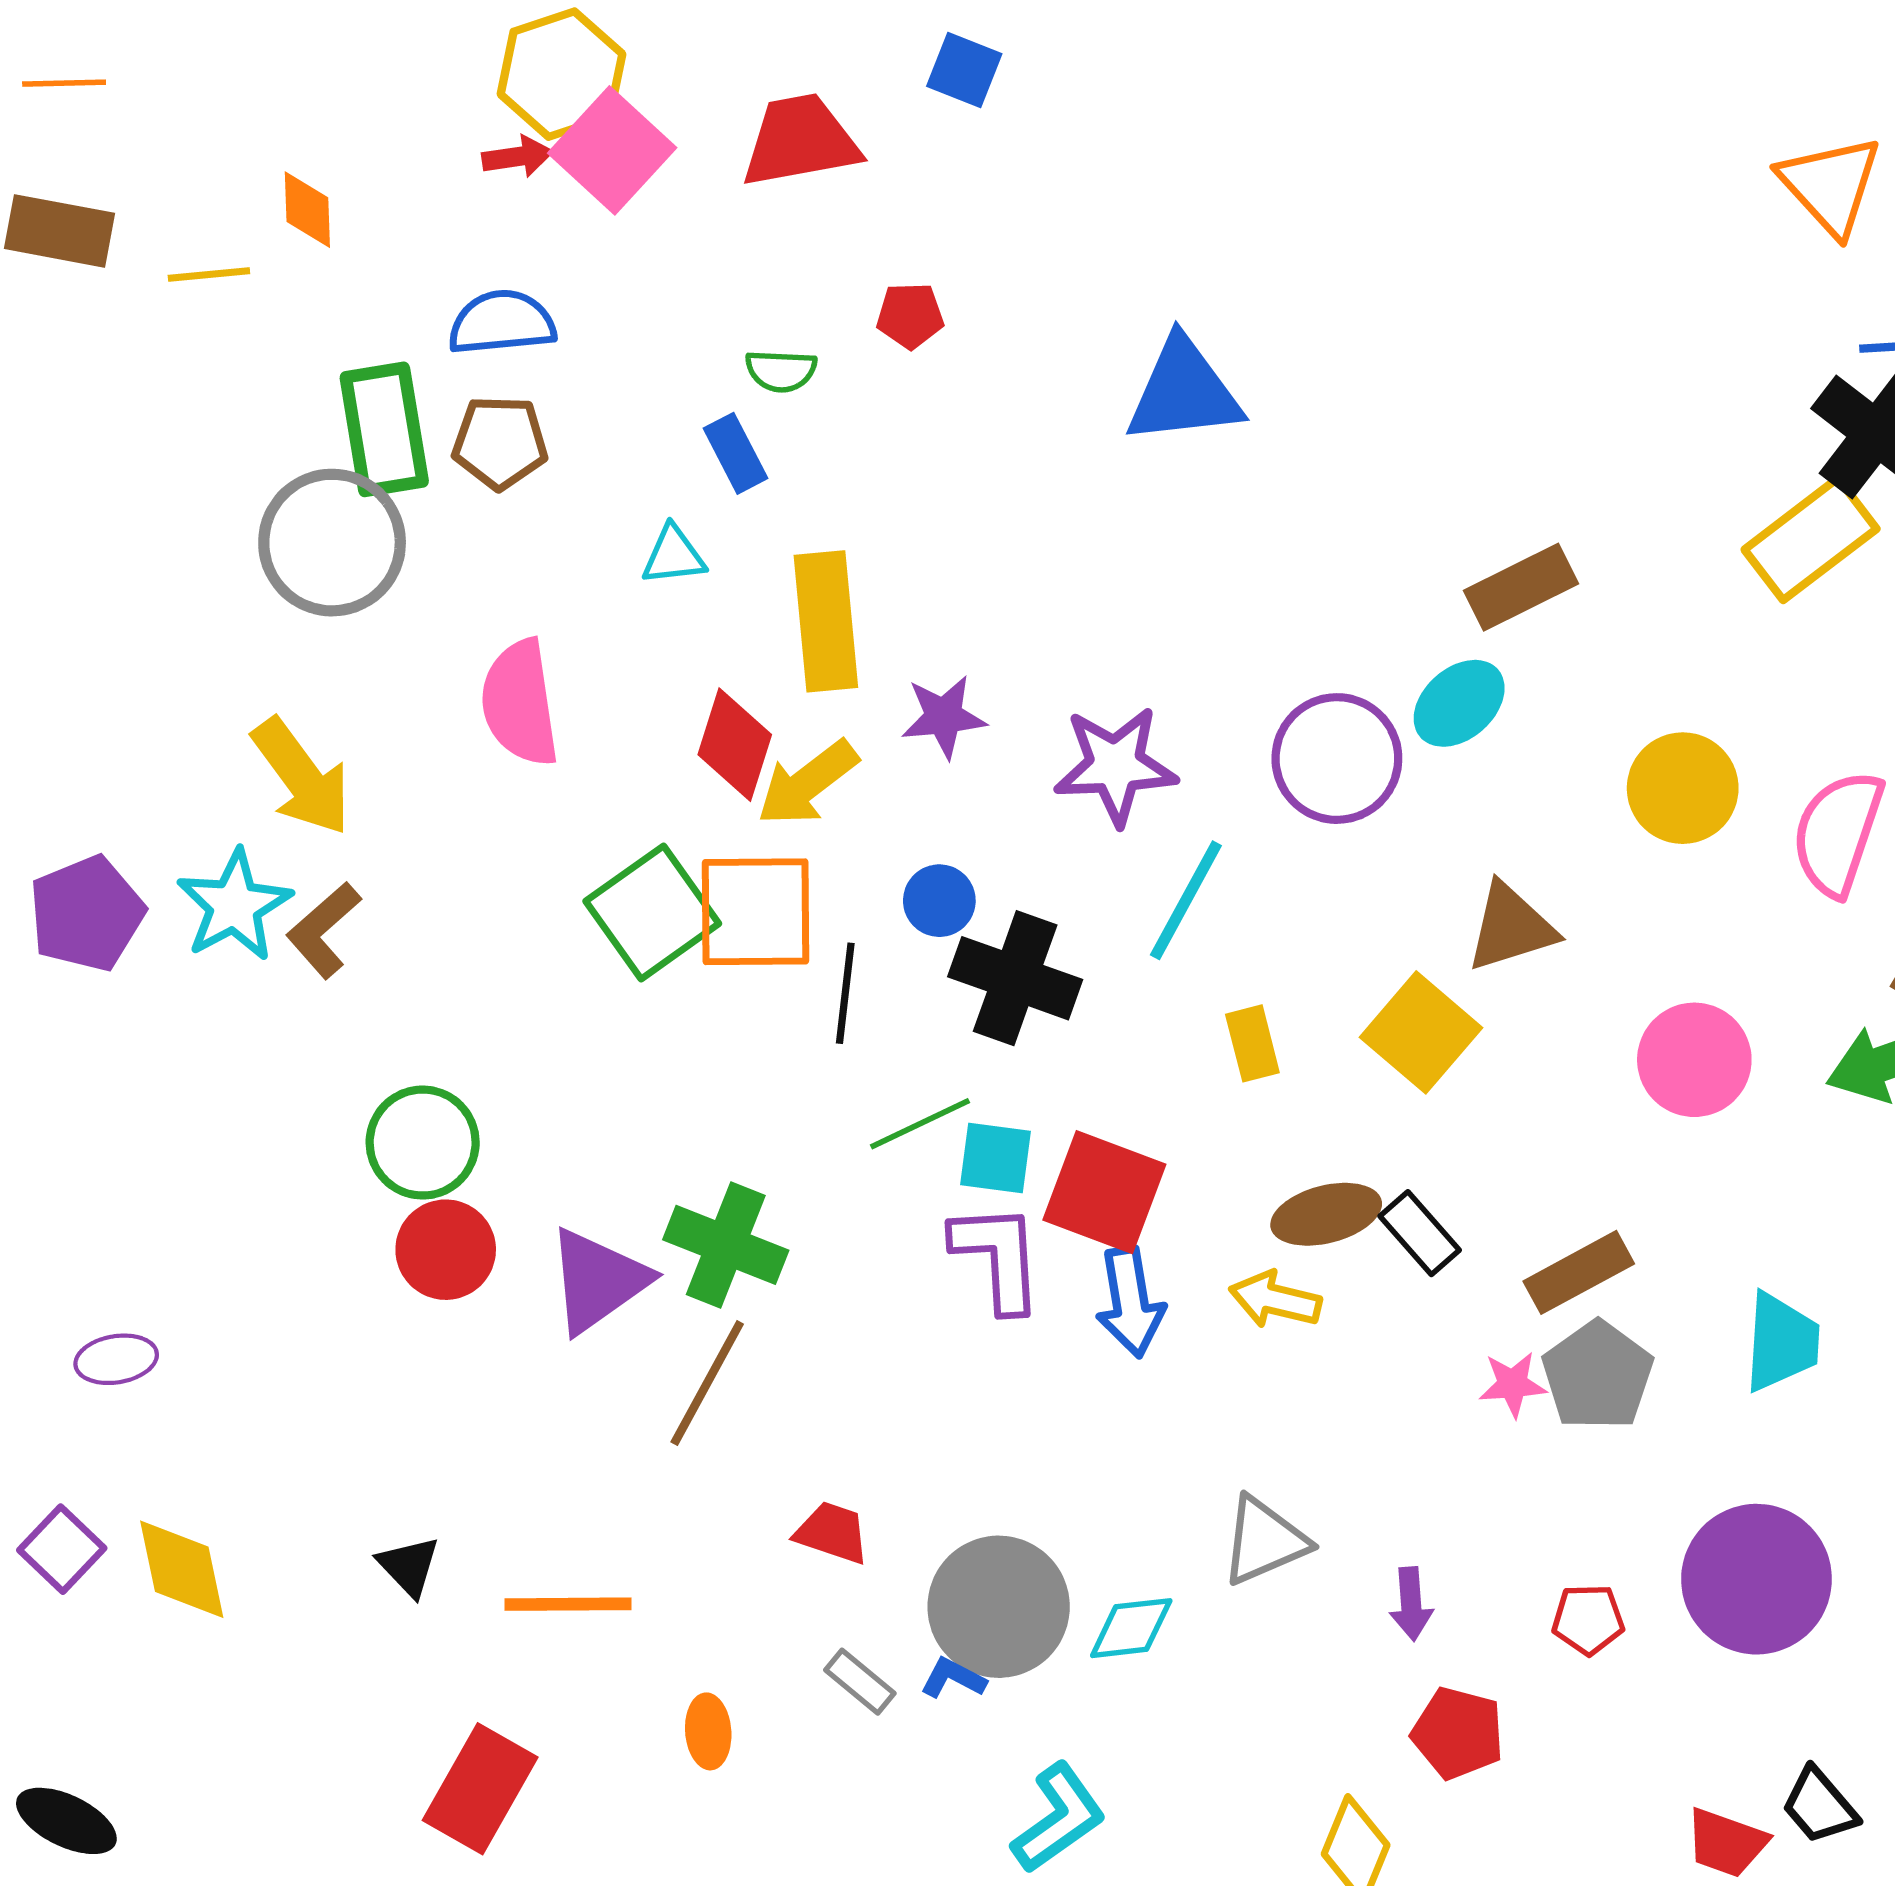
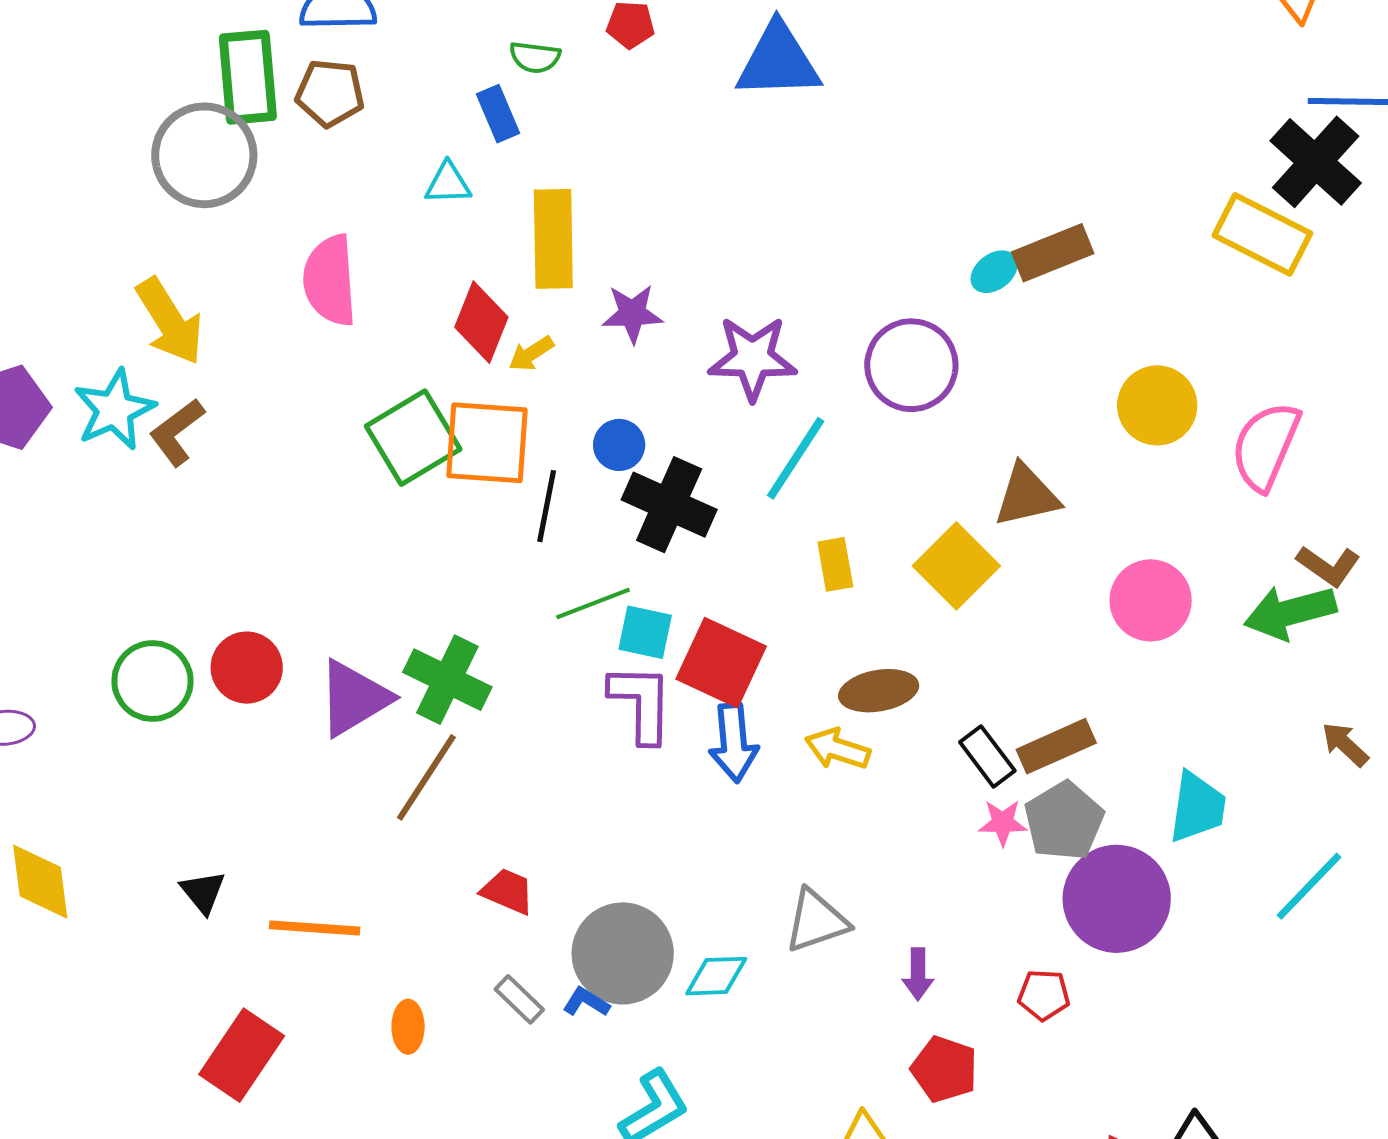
blue triangle: (1184, 392) -> (778, 61), moved
yellow rectangle: (1811, 539) -> (1262, 234), turned 60
cyan ellipse: (1459, 703) -> (994, 272), moved, size x0.7
yellow arrow: (808, 783) -> (531, 354), size x0.6
green circle: (423, 1143) -> (153, 681), moved
black rectangle: (1420, 1233) -> (987, 756), moved
purple circle: (1756, 1579) -> (1117, 899), moved

